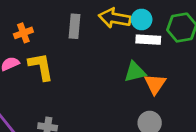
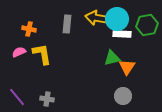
cyan circle: (142, 20) -> (117, 19), size x1.5
orange cross: (23, 33) -> (29, 29), turned 32

